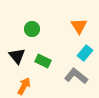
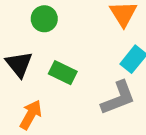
gray L-shape: (76, 76) -> (118, 98), turned 120

